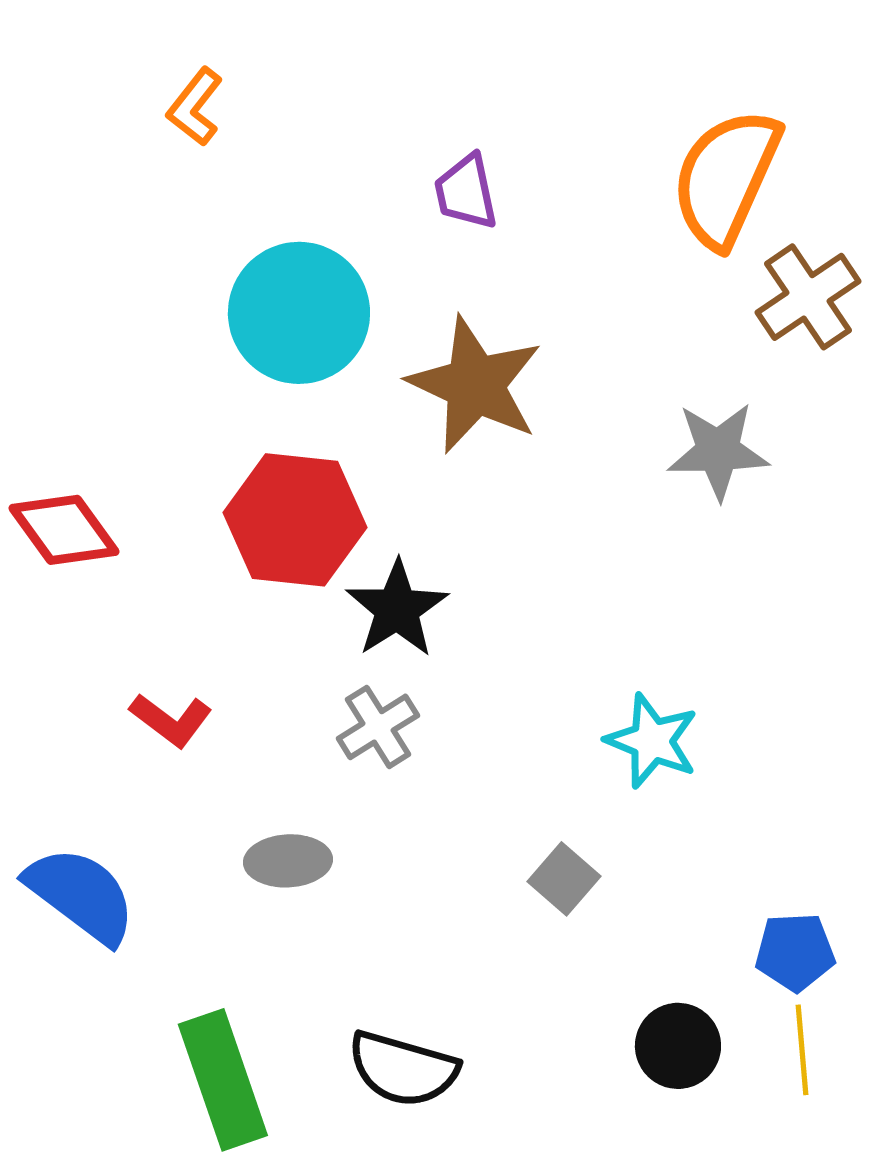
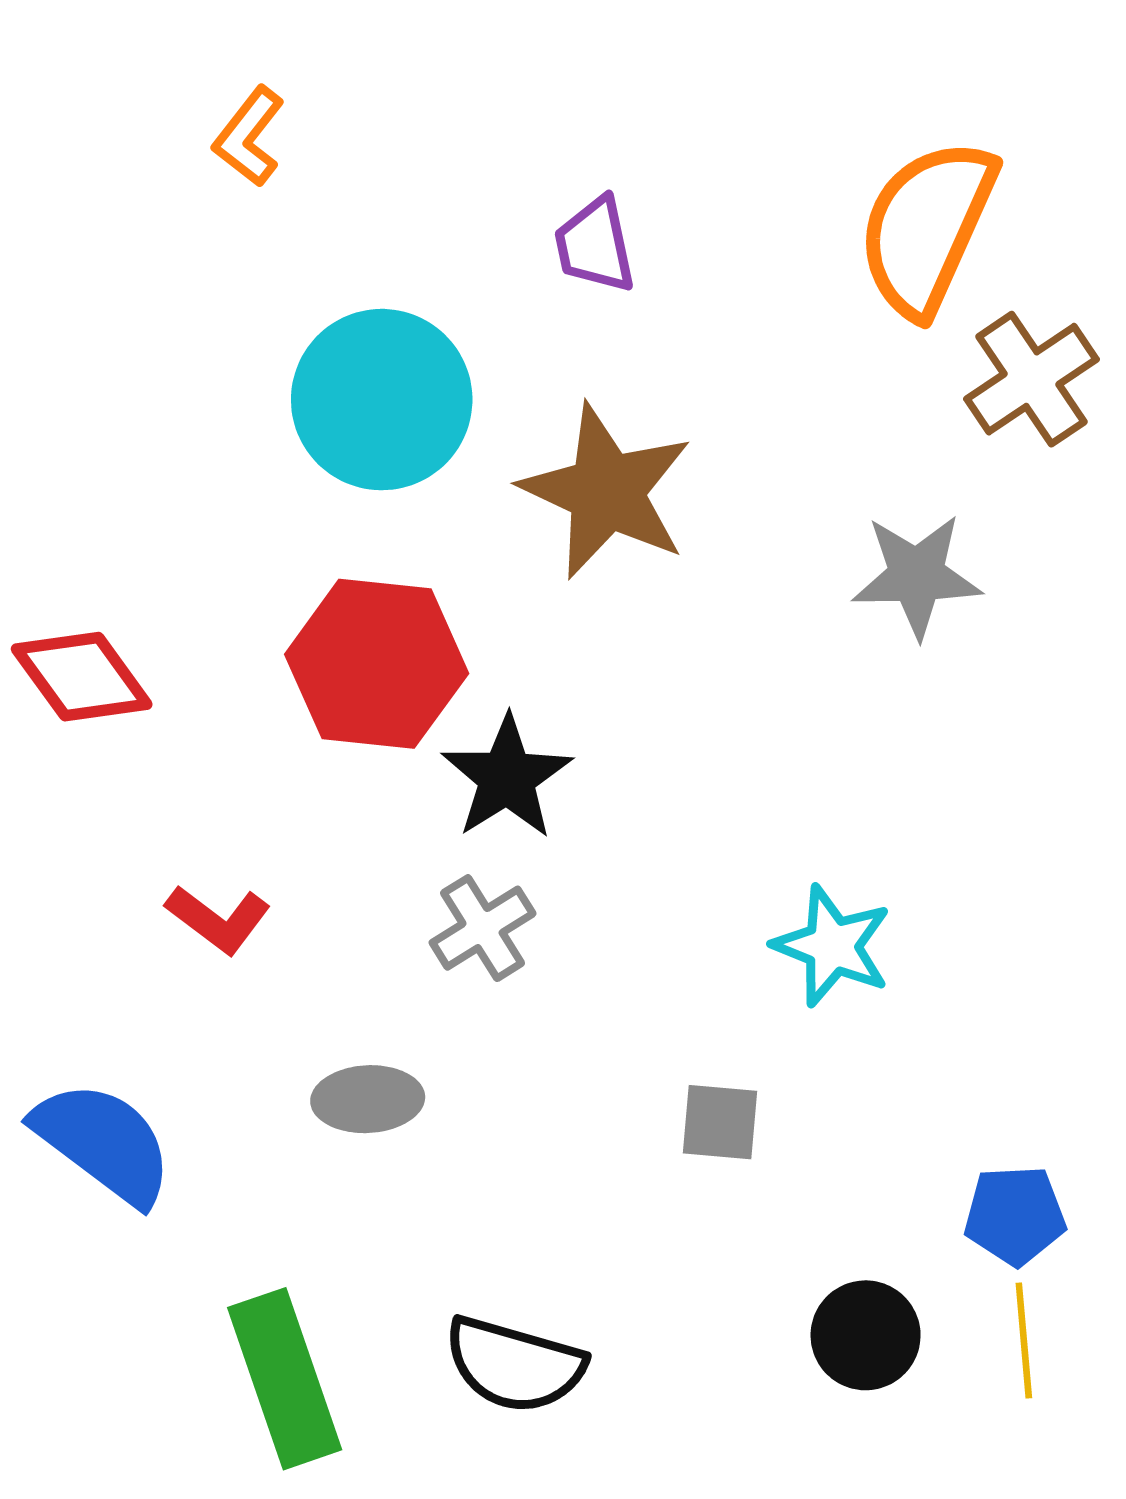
gray square: (564, 879) -> (720, 1122), turned -36

